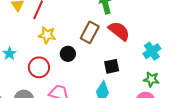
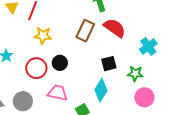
black circle: (68, 54) -> (60, 63), moved
green star: (151, 79) -> (135, 74), moved

